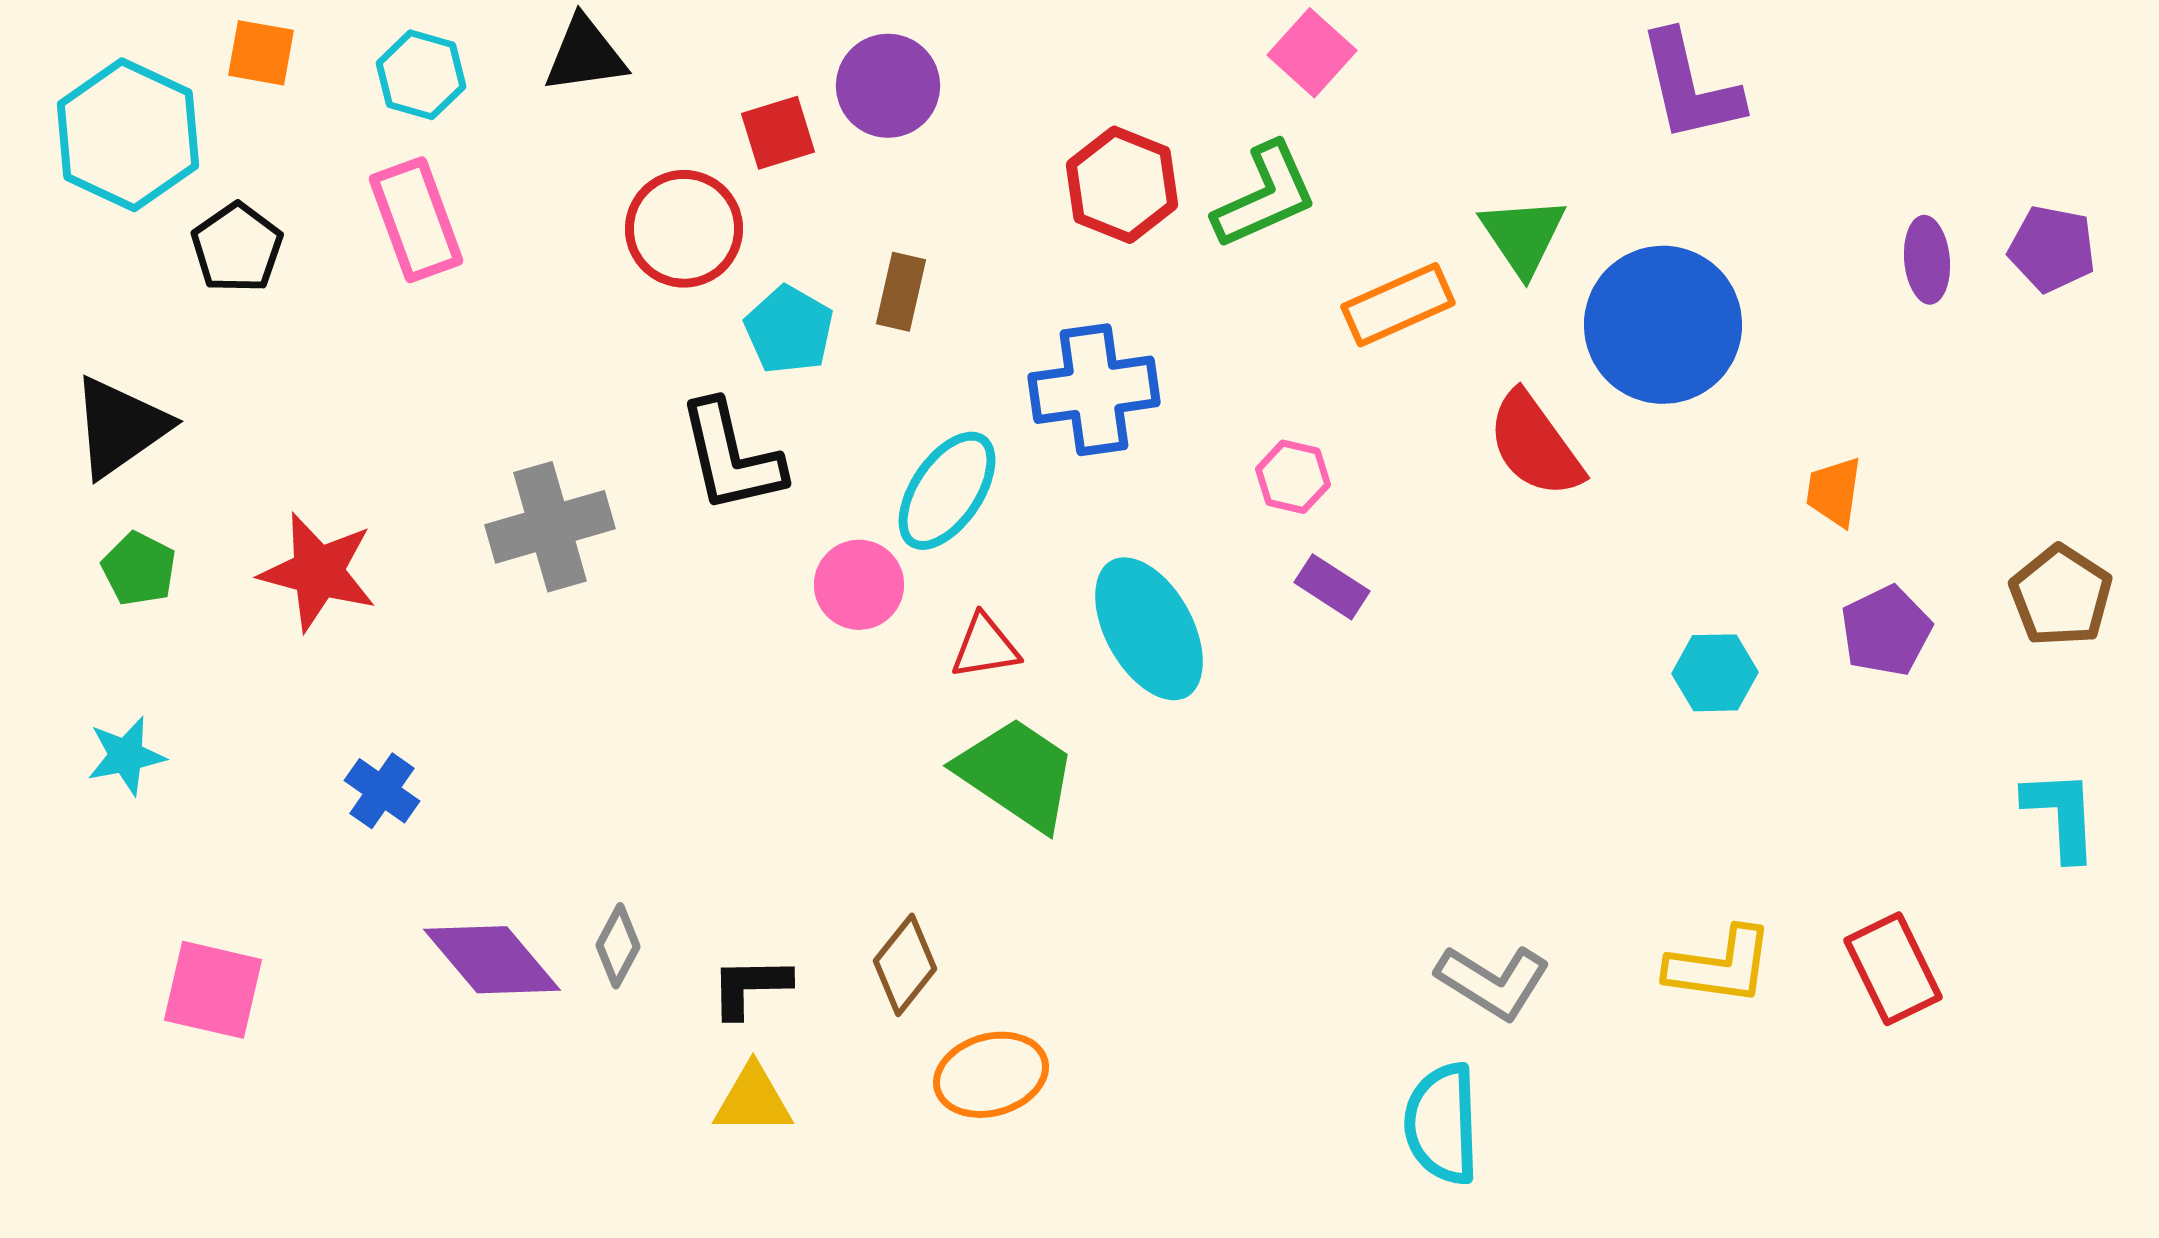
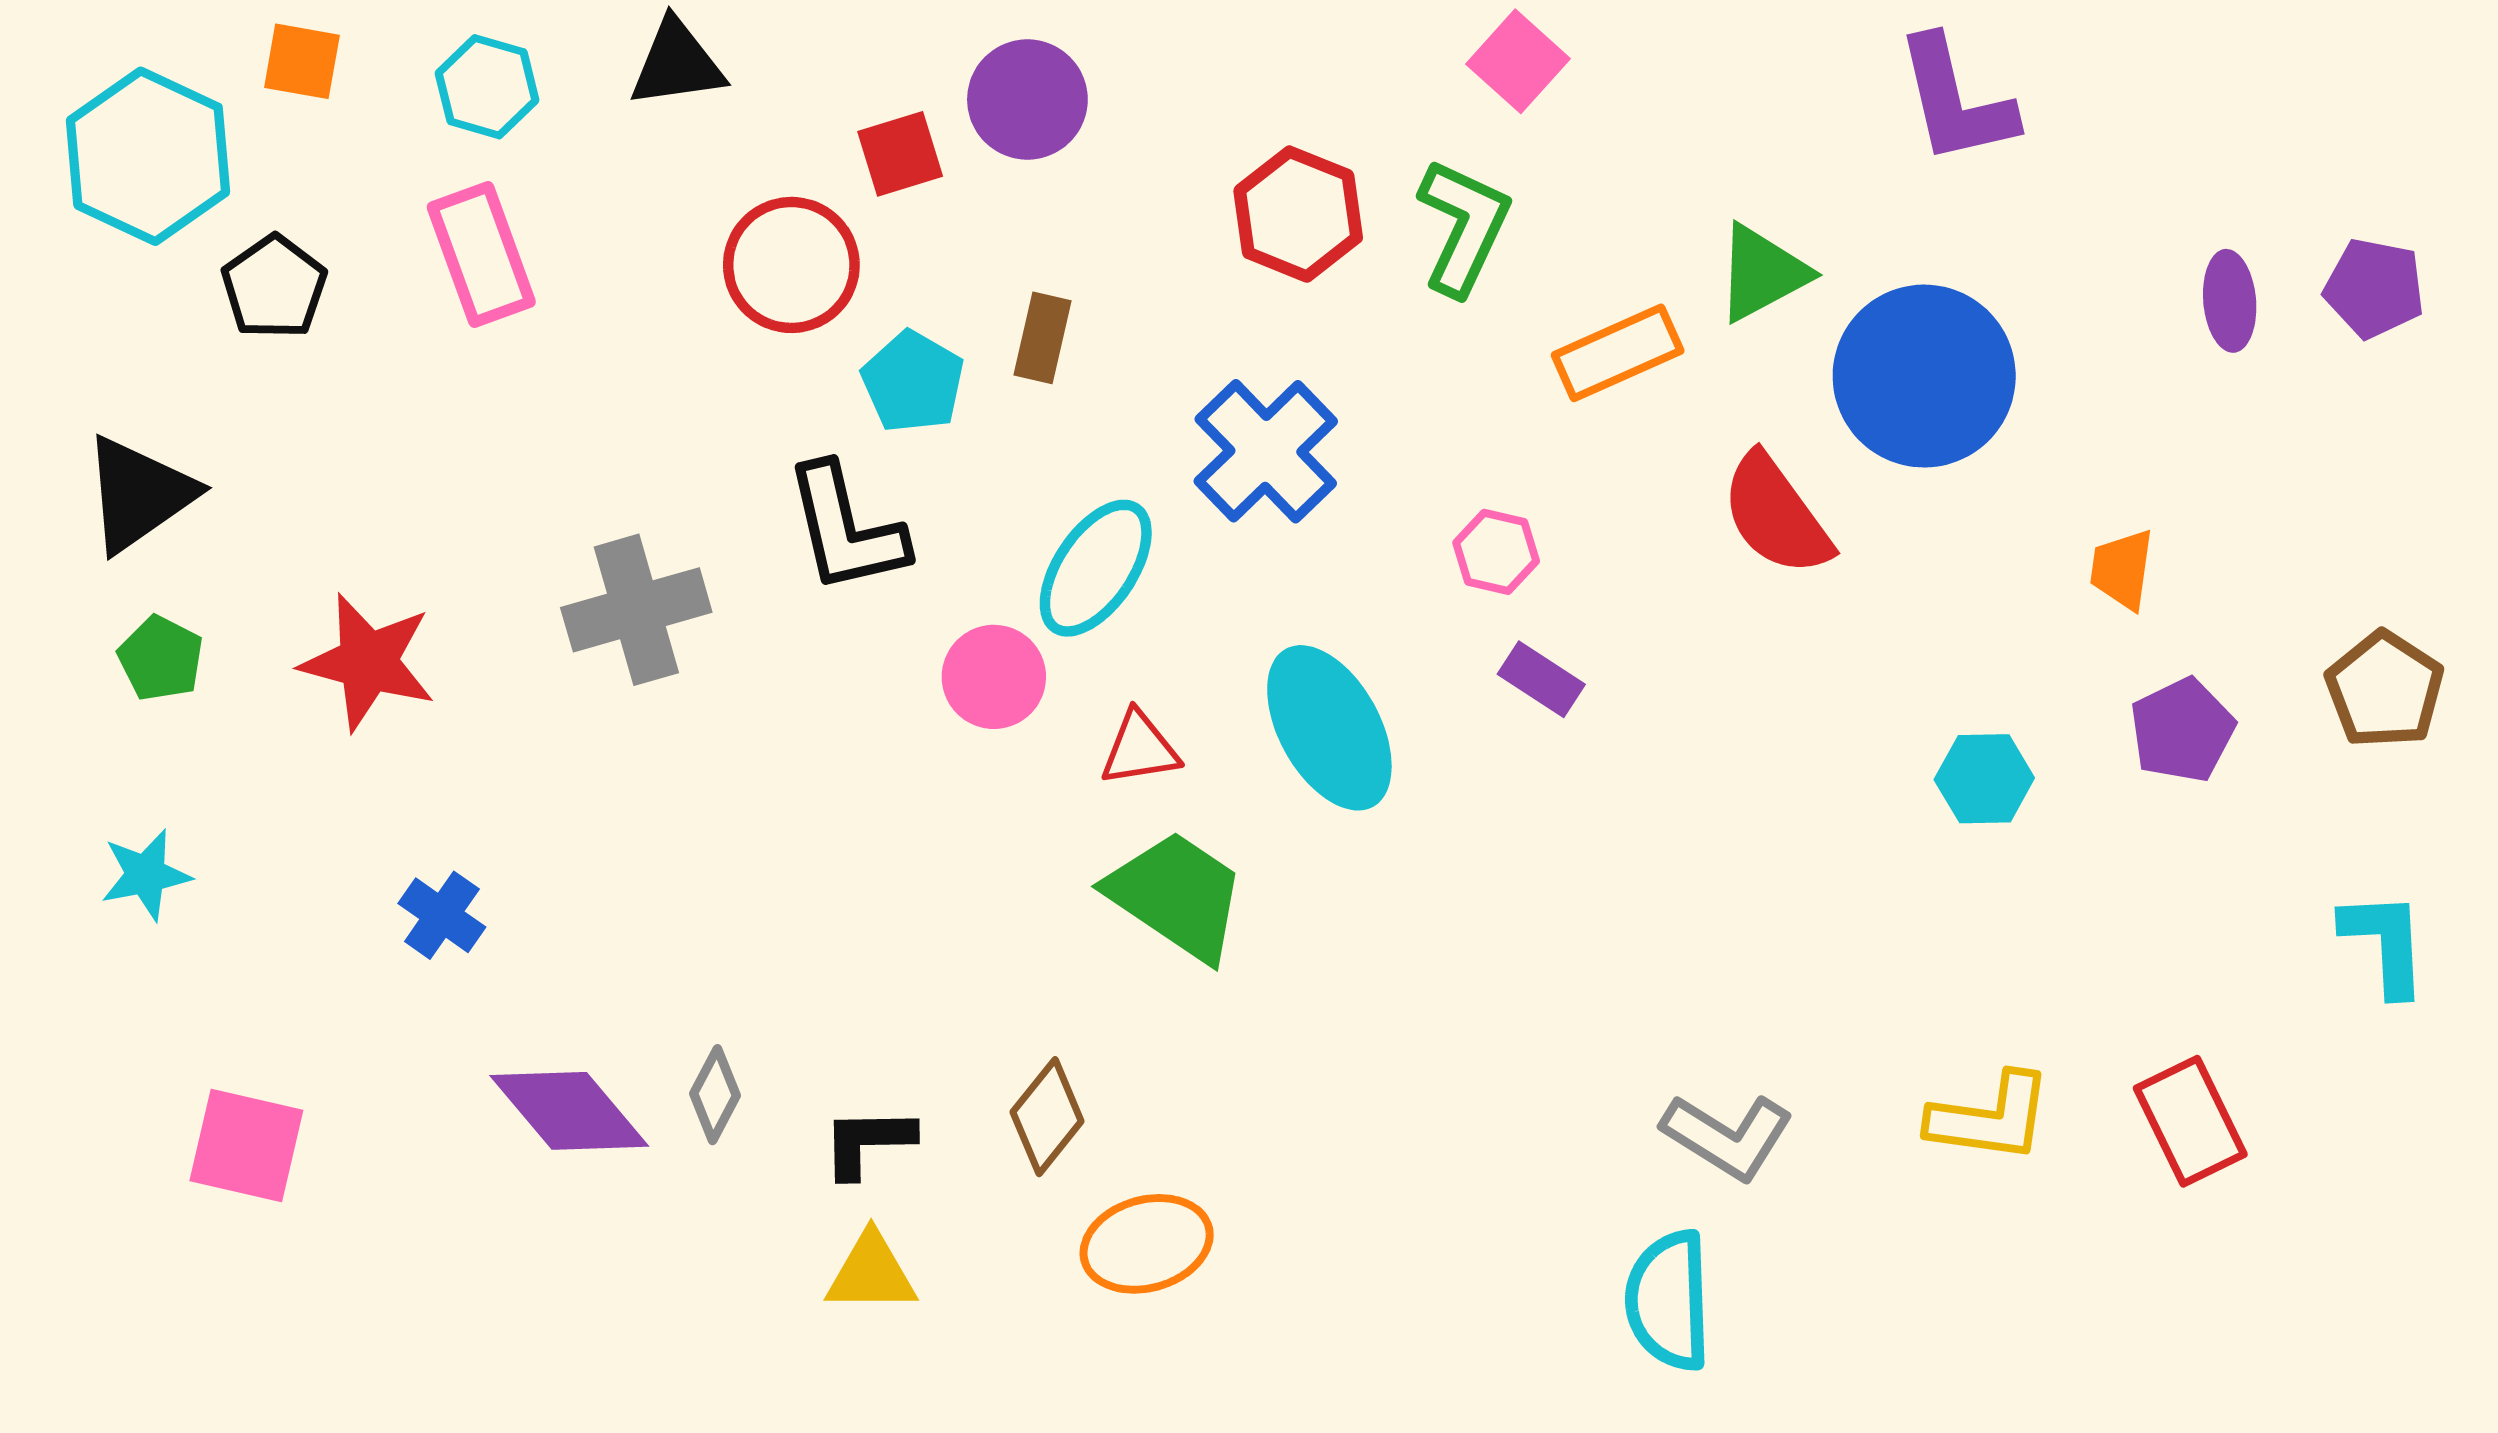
green L-shape: (1265, 196) -> (1464, 227), turned -41
green triangle: (1523, 236) -> (1762, 273), turned 36
blue cross: (1094, 390) -> (1266, 451), turned -36

